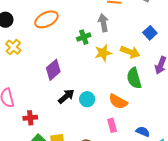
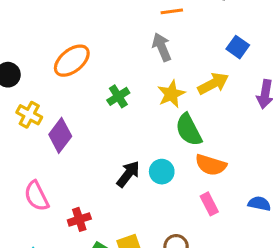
green cross: (84, 37) -> (118, 96), moved
yellow arrow: (130, 52) -> (213, 84), turned -36
purple diamond: (53, 70) -> (60, 135), moved
green semicircle: (134, 78) -> (189, 130), moved

